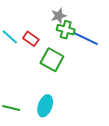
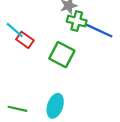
red rectangle: (31, 39) -> (25, 40), moved

